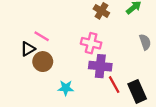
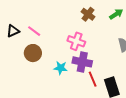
black triangle: (28, 49) -> (13, 31), moved
cyan star: (66, 88) -> (61, 68), moved

